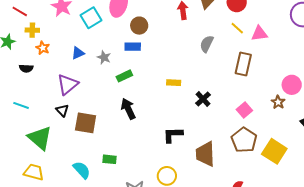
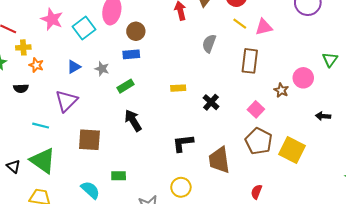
brown star: (278, 102) -> (281, 90), moved
cyan line: (21, 105) -> (41, 126), moved
black triangle: (62, 110) -> (14, 166), moved

